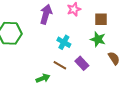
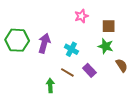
purple arrow: (46, 14) -> (44, 43), moved
green arrow: (43, 78) -> (50, 85), turned -72

